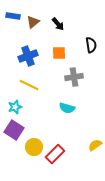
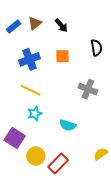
blue rectangle: (13, 16) -> (14, 26), moved, turned -48
gray cross: (74, 77) -> (88, 89), moved, turned 30
cyan star: (15, 107) -> (35, 114), moved
cyan semicircle: (67, 108) -> (68, 125), moved

